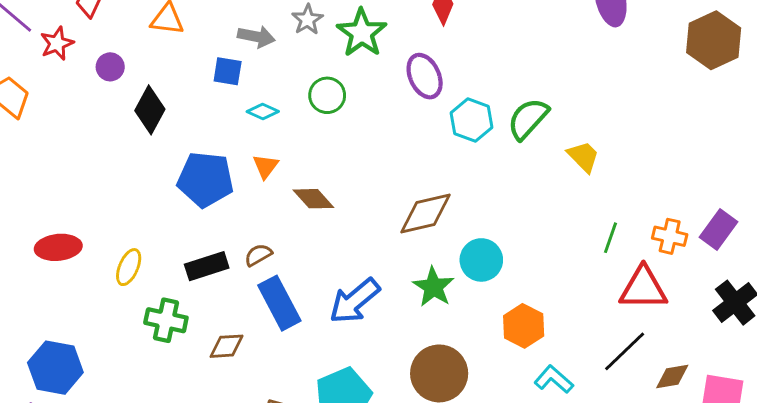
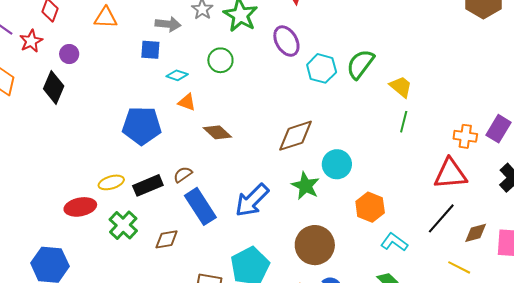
black diamond: (150, 110) -> (54, 87), moved
orange triangle: (266, 166) -> (187, 102), moved, turned -42
green line: (610, 238) -> (404, 122), moved
red ellipse: (58, 247) -> (80, 207), moved
yellow ellipse: (129, 267) -> (111, 182), moved, turned 55
green cross: (166, 320) -> (123, 225), turned 36

